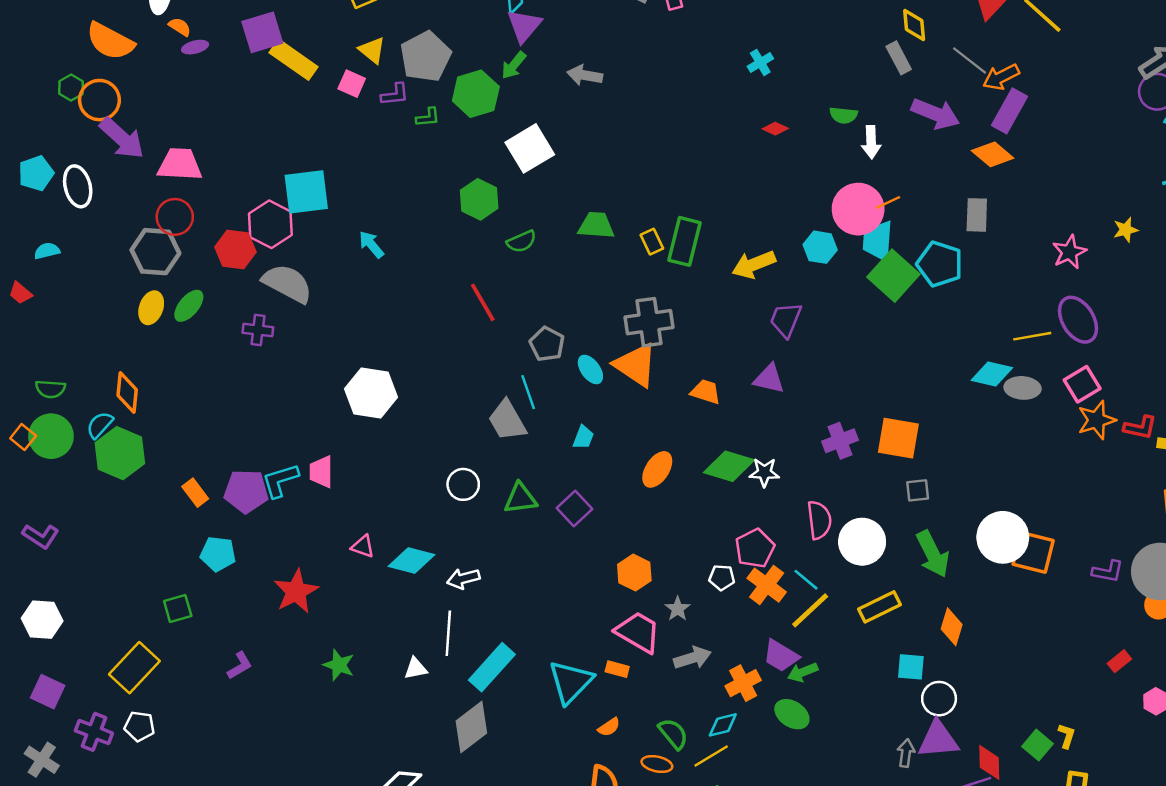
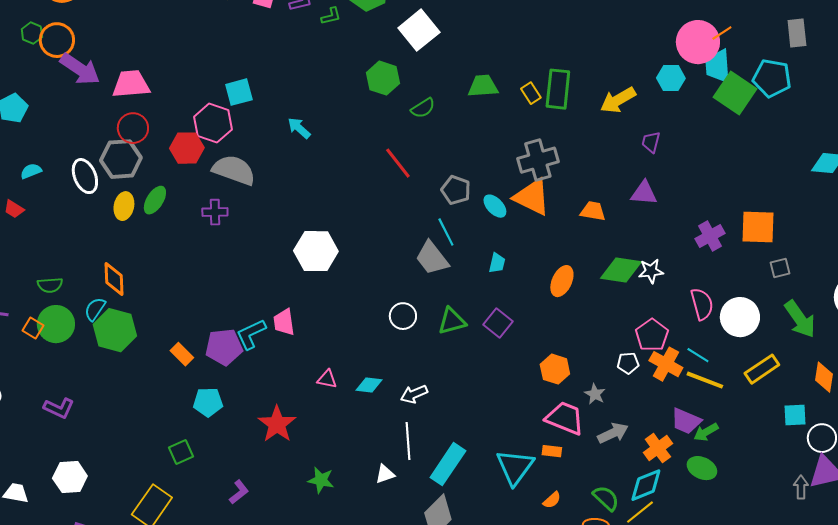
white ellipse: (78, 186) -> (85, 176), moved
cyan square: (306, 192) -> (239, 92), size x0.7
purple trapezoid: (786, 320) -> (651, 142), size x0.7
cyan diamond: (411, 560) -> (369, 385), size x0.7
yellow line: (810, 610) -> (705, 380), turned 72
cyan diamond: (723, 725) -> (646, 485), size x1.4

